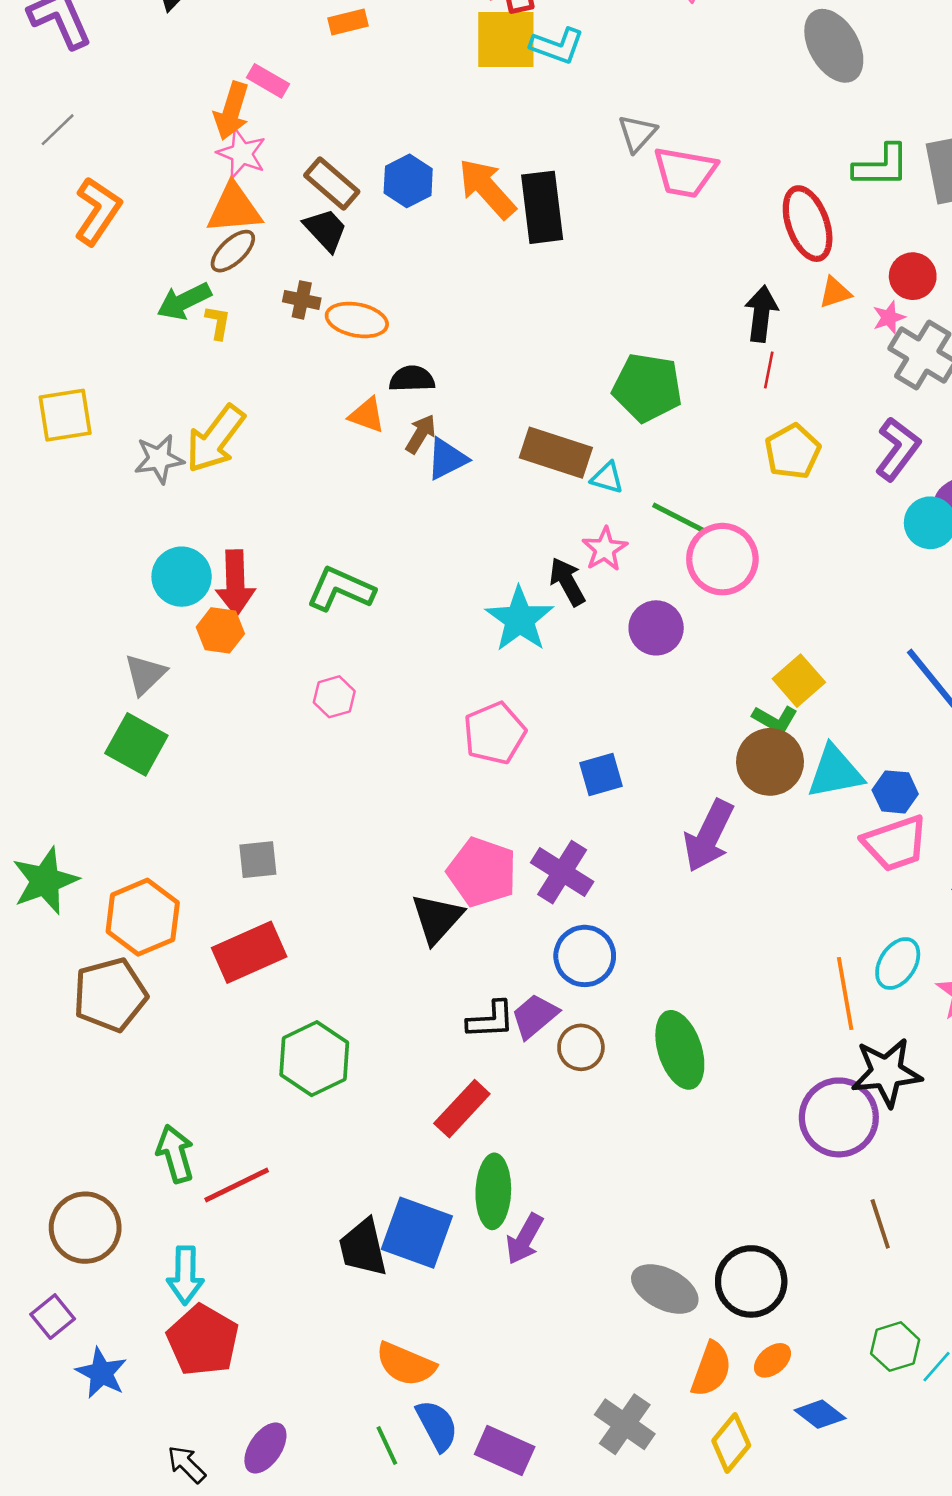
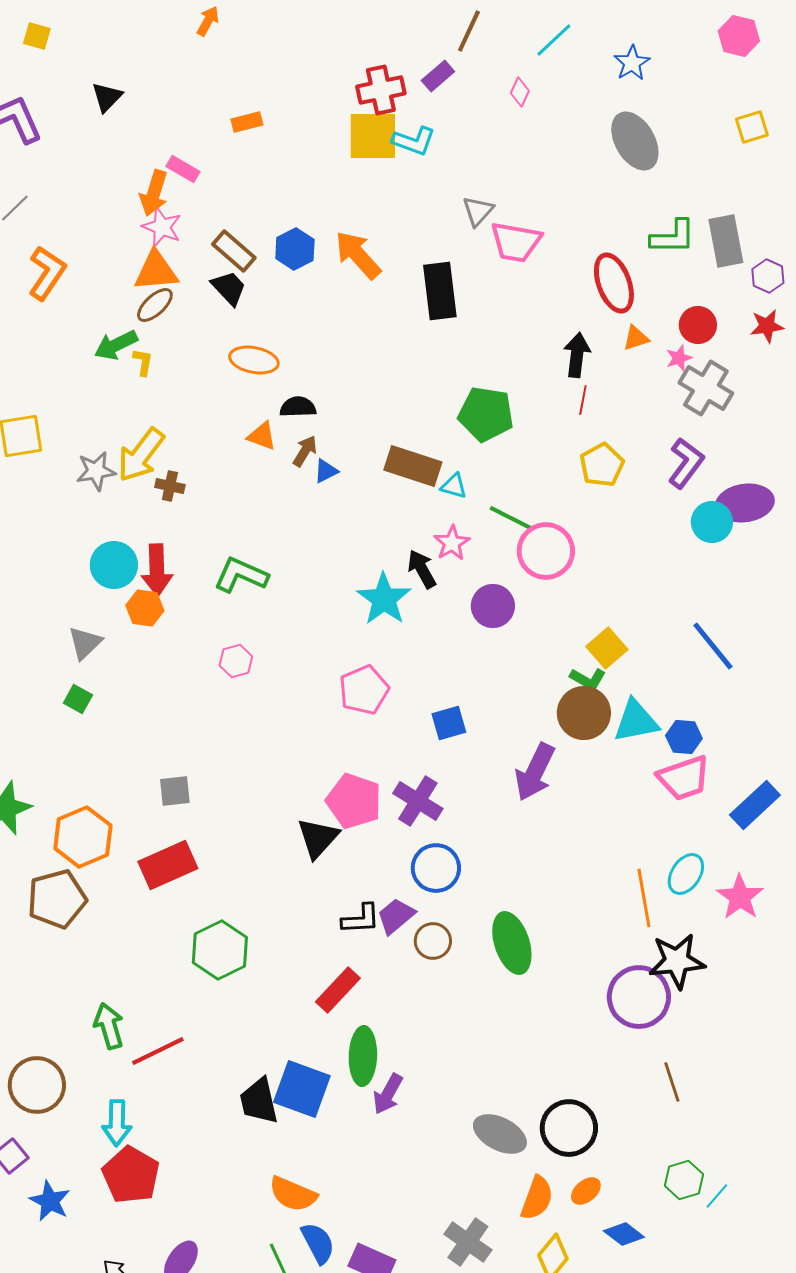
black rectangle: (542, 207) -> (440, 291), moved
brown cross: (302, 300) -> (170, 486), moved
blue triangle: (447, 459) -> (326, 471), size x0.7
green square: (136, 744) -> (78, 699), size x0.6

